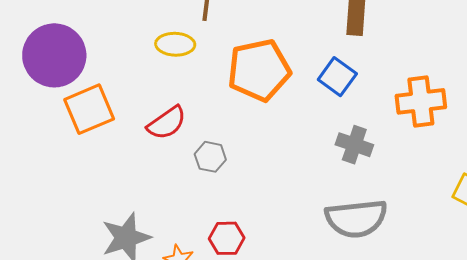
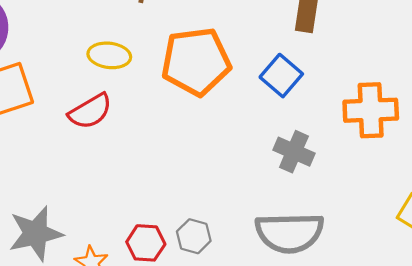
yellow ellipse: (175, 44) -> (109, 55), moved
gray hexagon: (210, 157) -> (194, 236), moved

